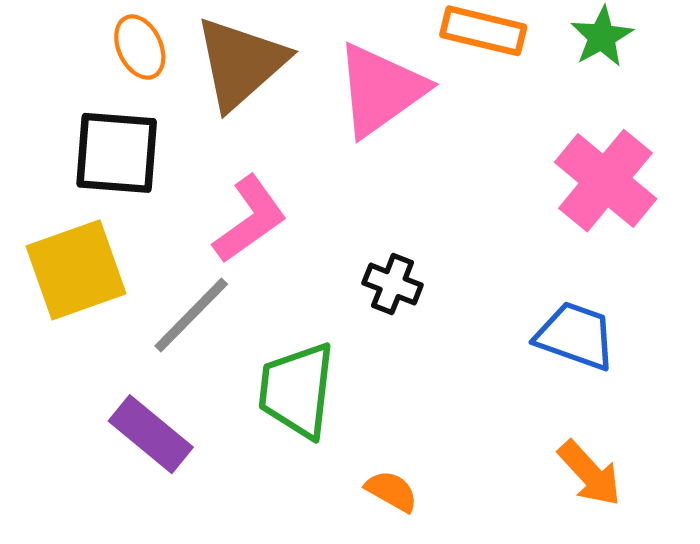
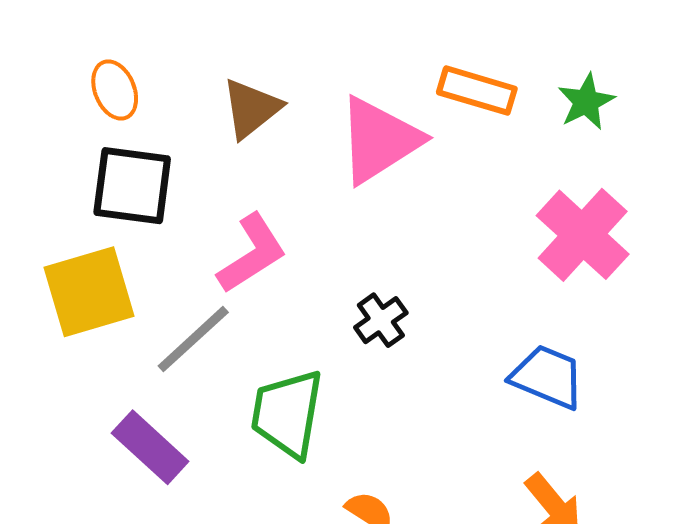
orange ellipse: (140, 47) -> (115, 90), moved
brown triangle: (241, 63) -> (251, 108), size x0.7
black cross: (393, 284) -> (381, 320), turned 30

